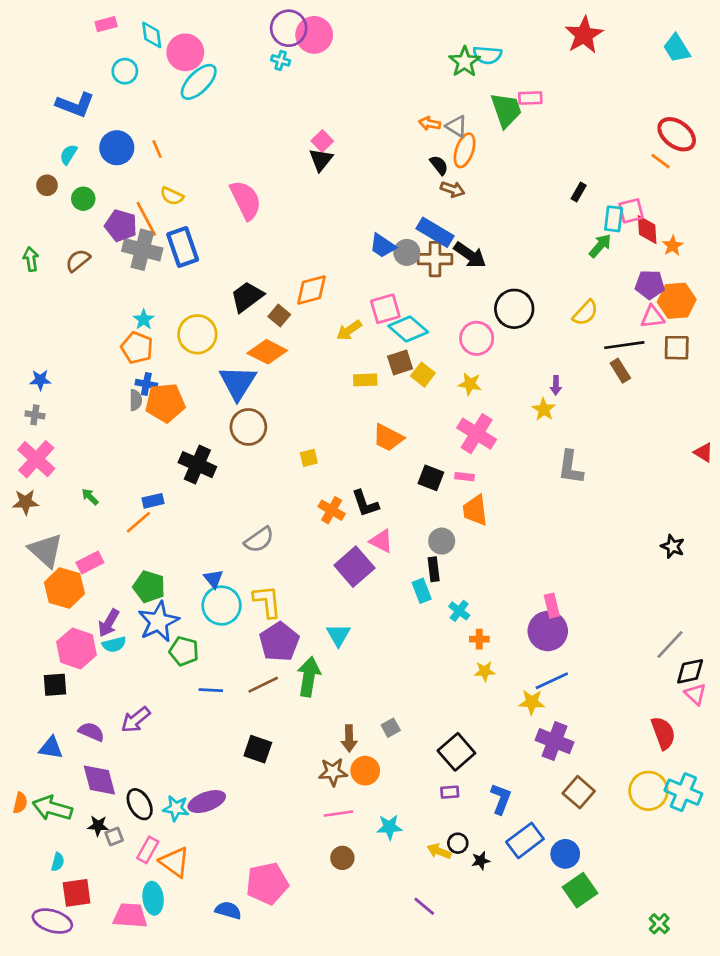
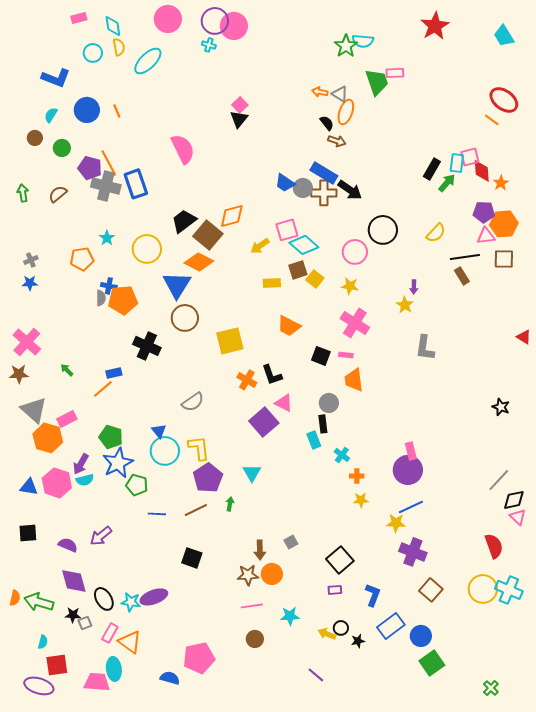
pink circle: (185, 52) -> (168, 19), moved
black rectangle: (579, 192) -> (432, 169), moved, size x1.5
yellow semicircle: (172, 196) -> (119, 47), moved, turned -126
brown square: (279, 316) -> (208, 235), size x1.8
orange pentagon: (137, 348) -> (82, 259), moved, turned -30
gray cross: (35, 415) -> (31, 260), moved, turned -32
yellow square: (309, 458) -> (230, 341), size x2.0
green arrow: (309, 677) -> (230, 504), size x0.5
black square: (55, 685) -> (28, 533), moved
blue triangle: (51, 748) -> (29, 487), moved

